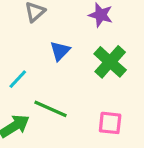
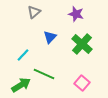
pink square: (110, 123) -> (82, 83), turned 35

